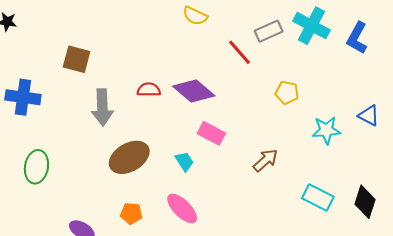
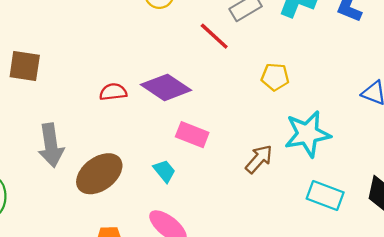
gray arrow: (102, 107) -> (51, 145), moved
cyan star: (326, 130) -> (308, 134), moved, size x1.4

